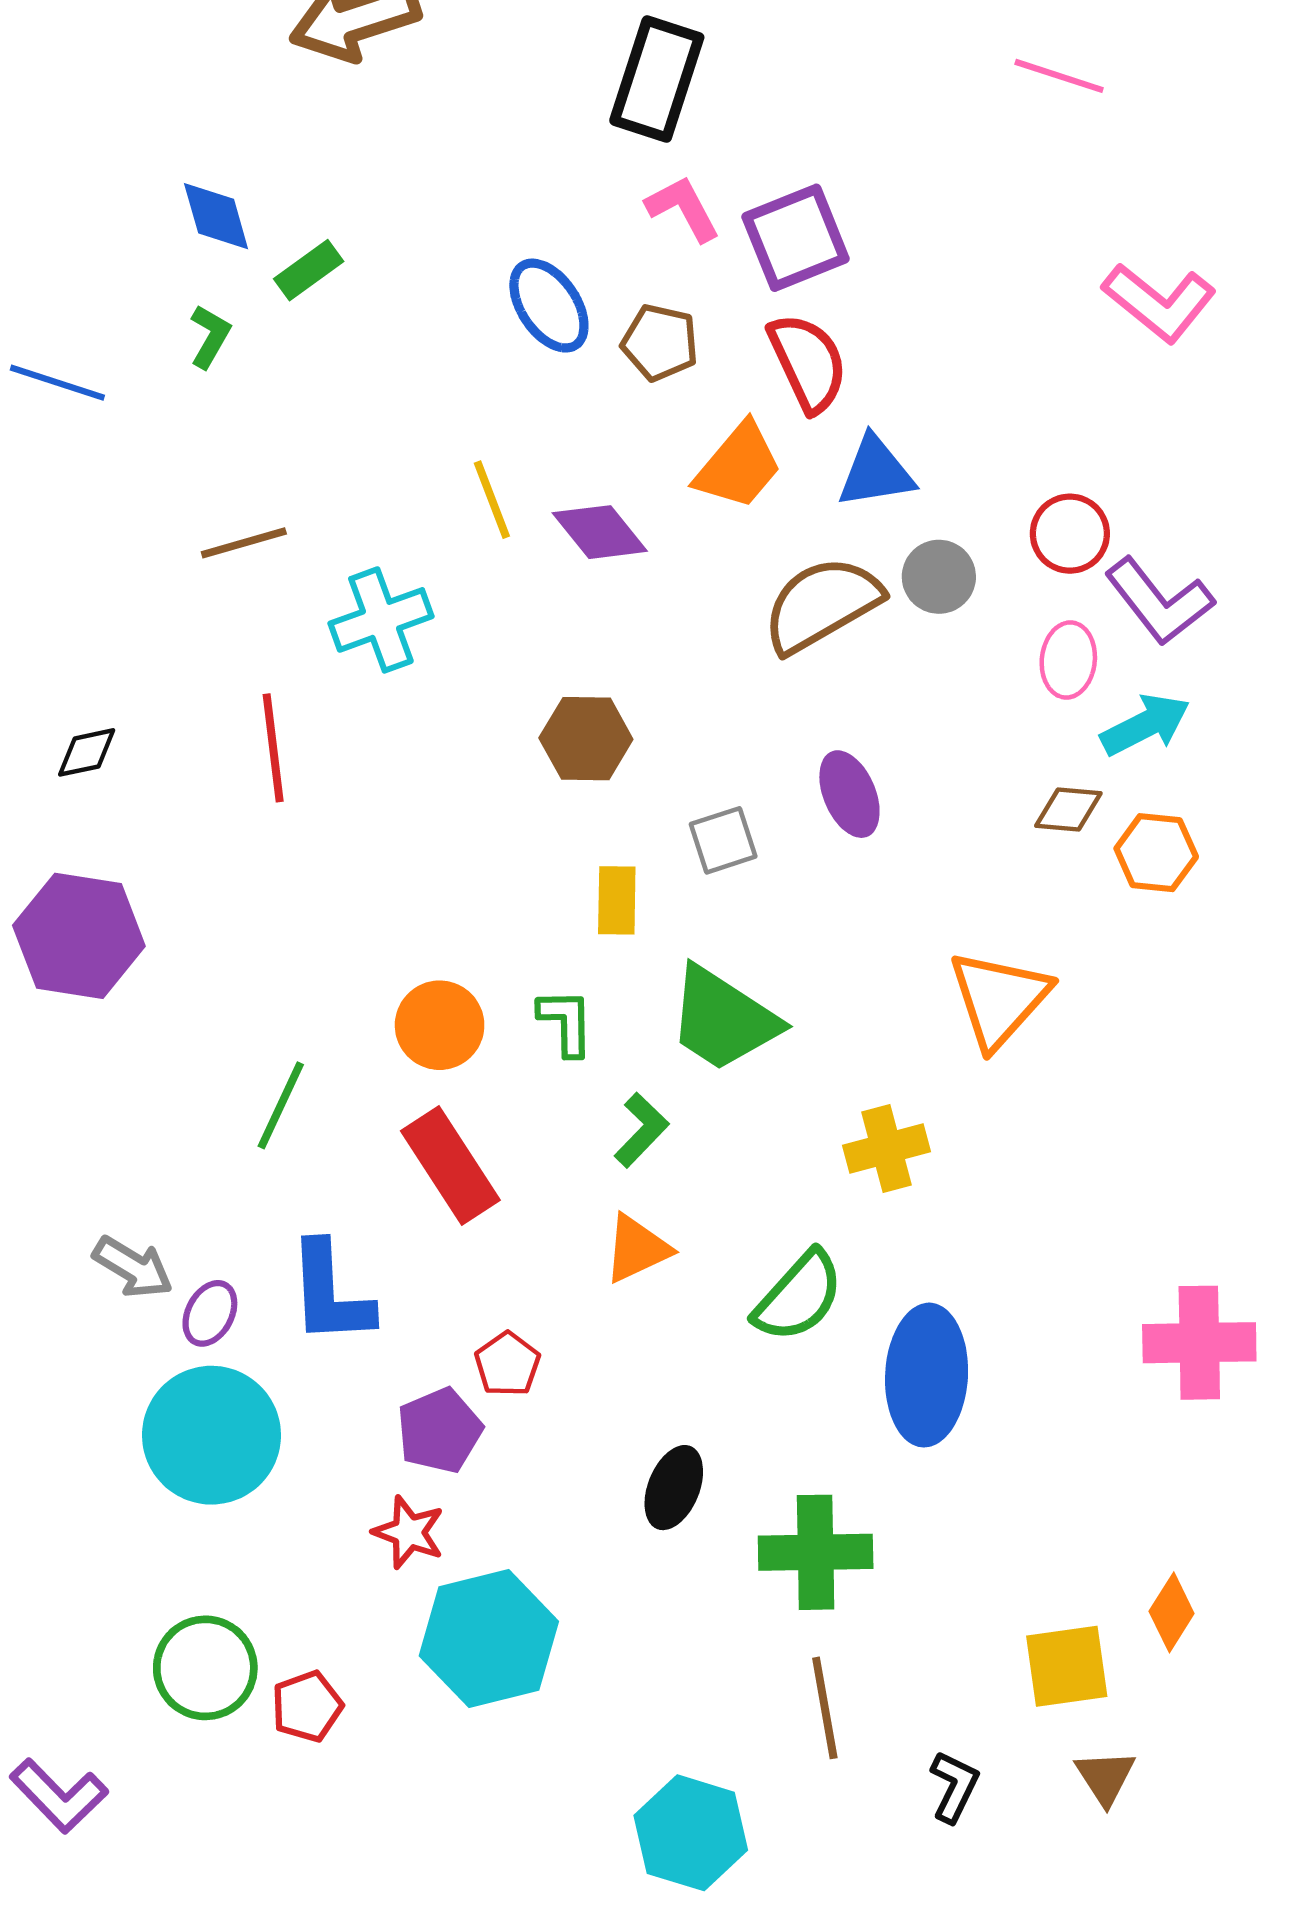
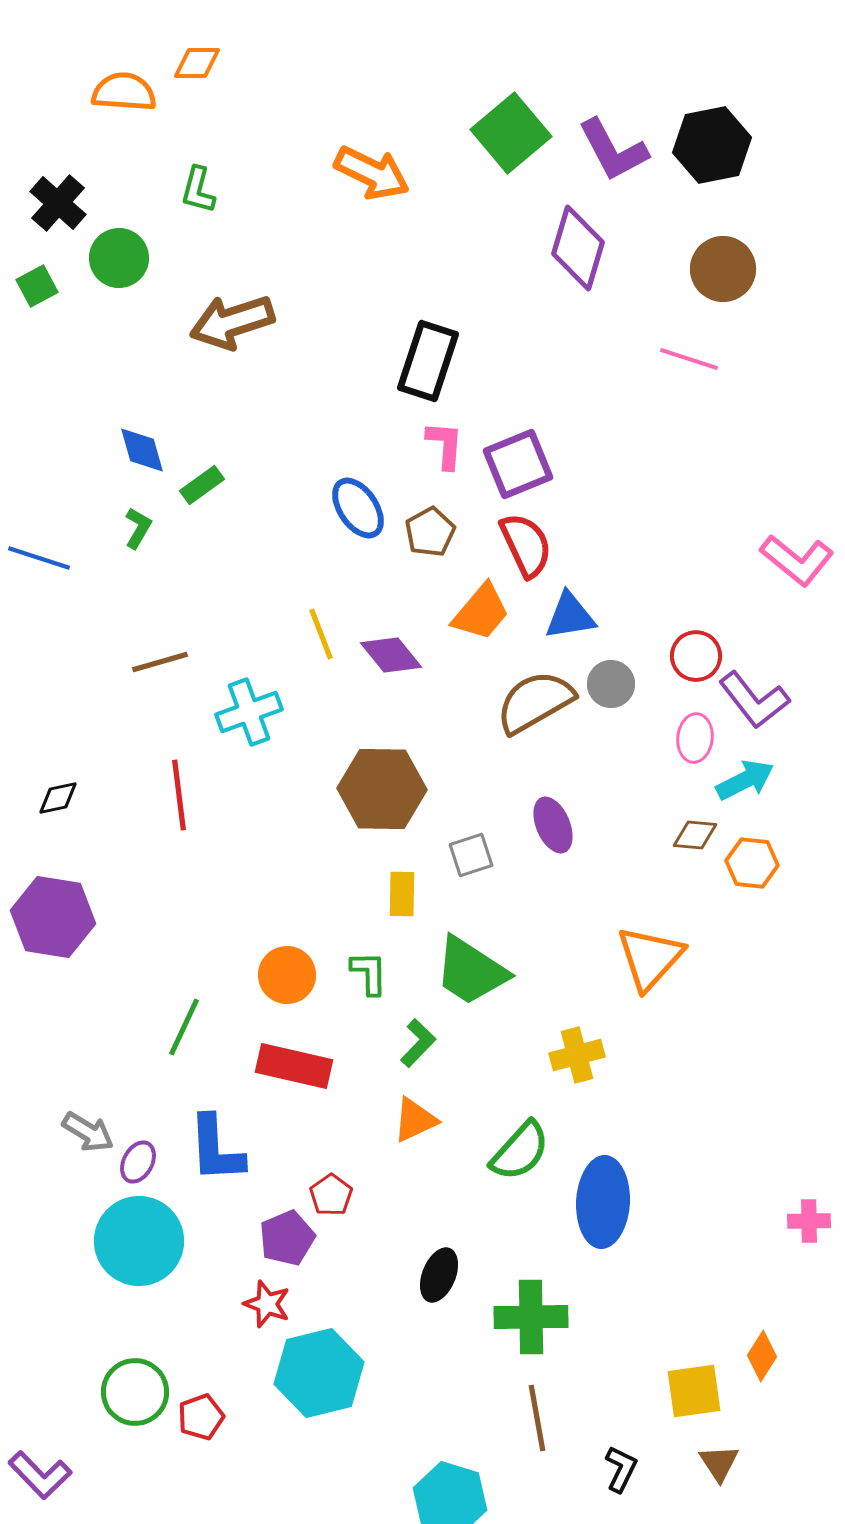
pink L-shape: (683, 208) -> (445, 445), turned 32
pink L-shape: (1159, 302) -> (797, 560), moved
brown pentagon: (660, 343) -> (430, 532), turned 30
brown hexagon: (586, 739) -> (382, 789), size x1.5
red rectangle: (450, 1165) -> (294, 1066), turned -44
pink cross: (1199, 1343) -> (809, 1221), moved, size x0.6

